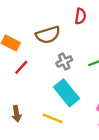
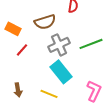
gray cross: (64, 62) -> (59, 45), size x1.5

